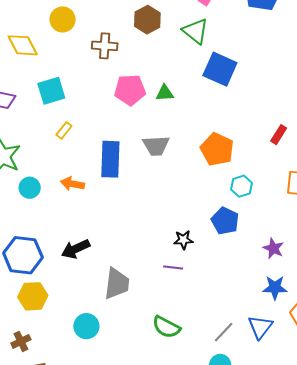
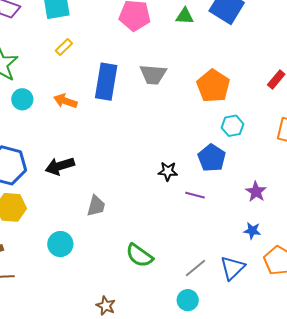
green triangle: (165, 93) -> (185, 16), moved
purple line: (173, 268) -> (195, 195), moved
gray trapezoid: (117, 284) -> (96, 206), size x0.7
blue star: (275, 288) -> (252, 231), size x0.7

